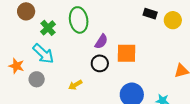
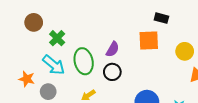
green ellipse: (79, 20) -> (84, 61), moved
yellow circle: (173, 20) -> (185, 51), moved
orange square: (127, 53) -> (149, 41), moved

